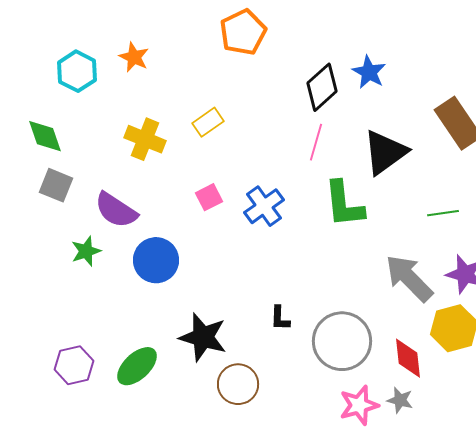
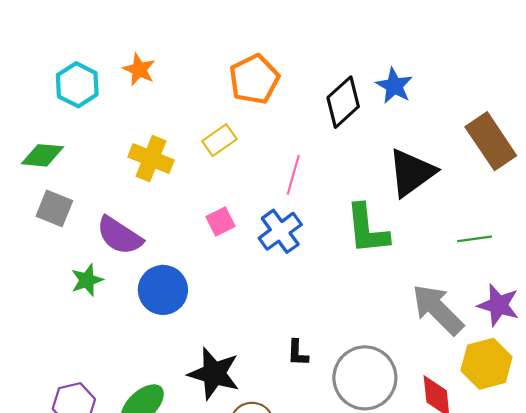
orange pentagon: (243, 32) -> (254, 79), moved
green diamond: (45, 136) -> (42, 155), turned -66
pink line: (316, 142) -> (293, 175), moved

